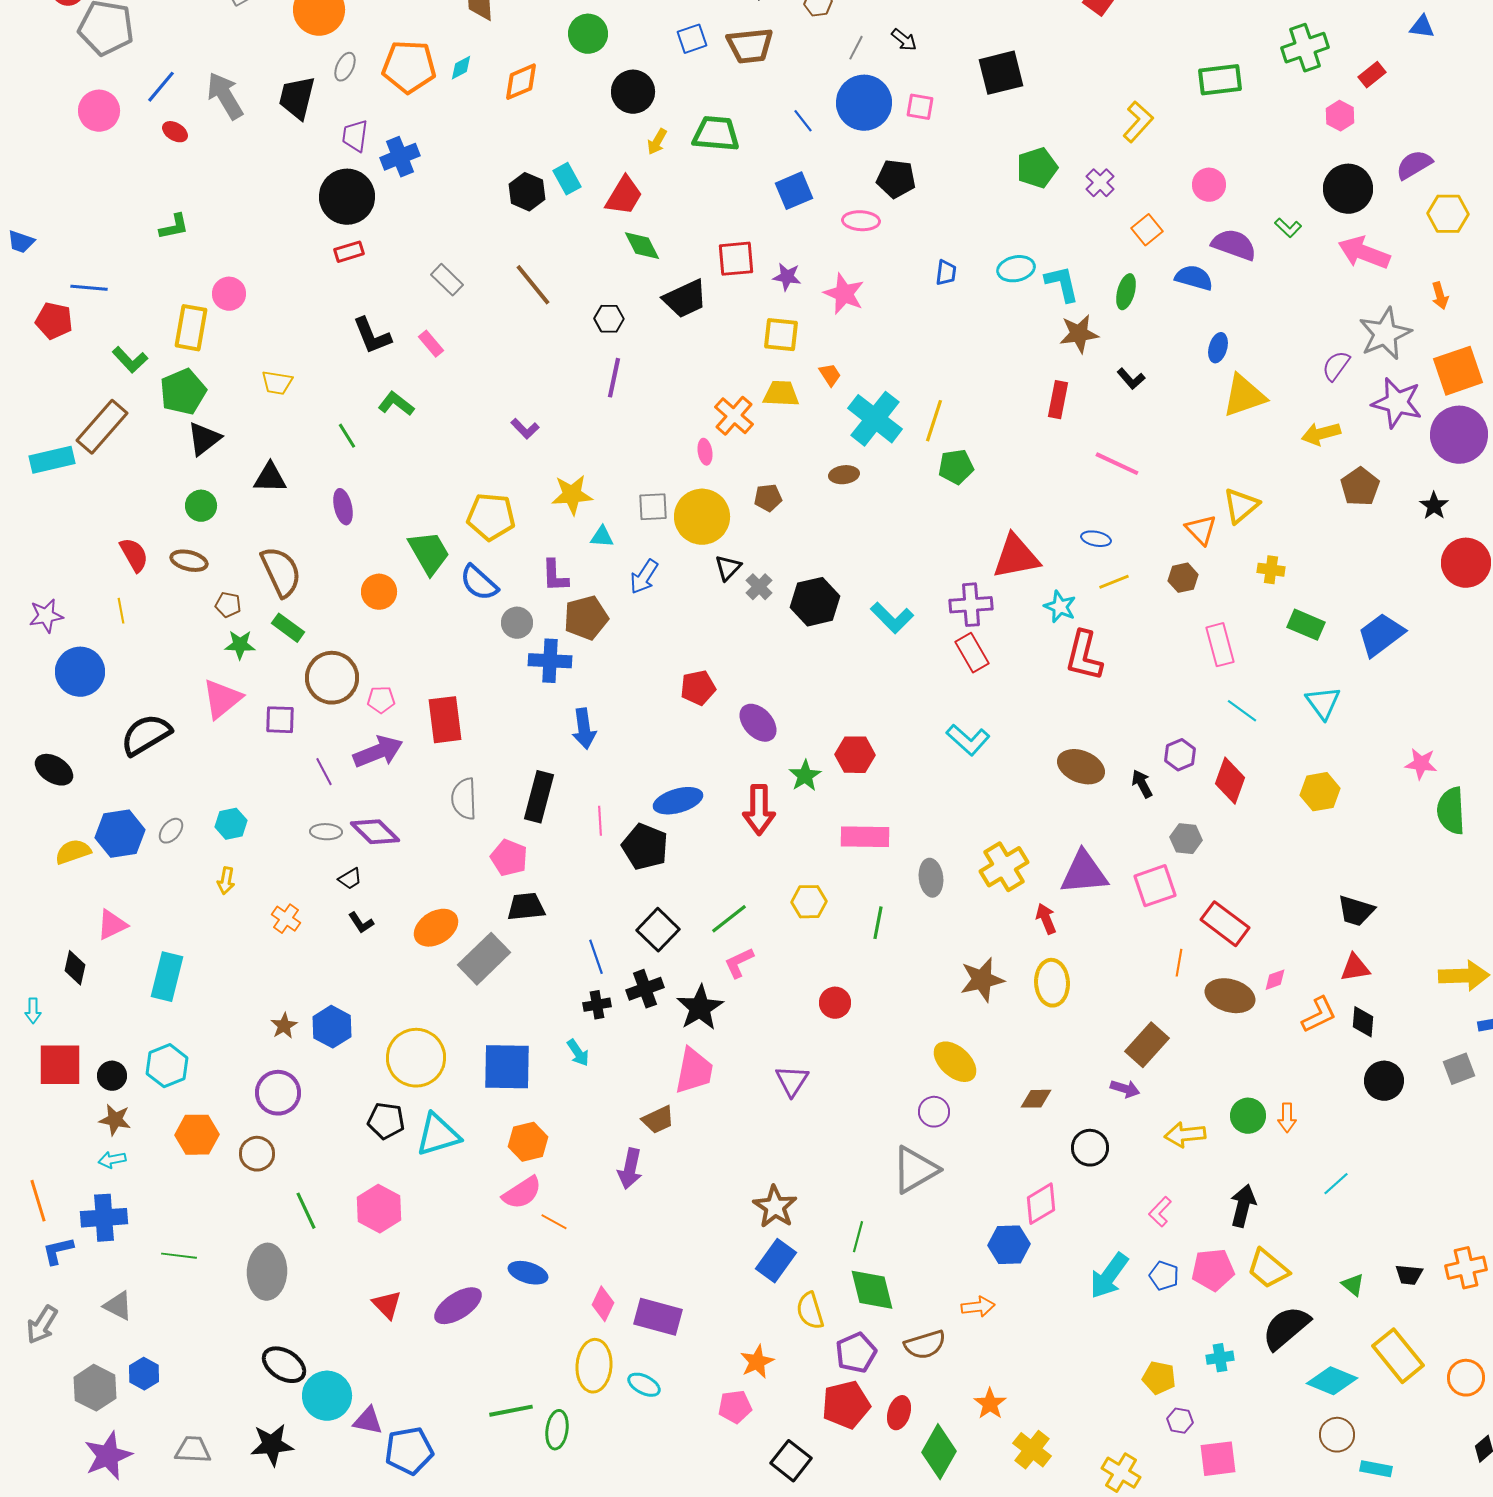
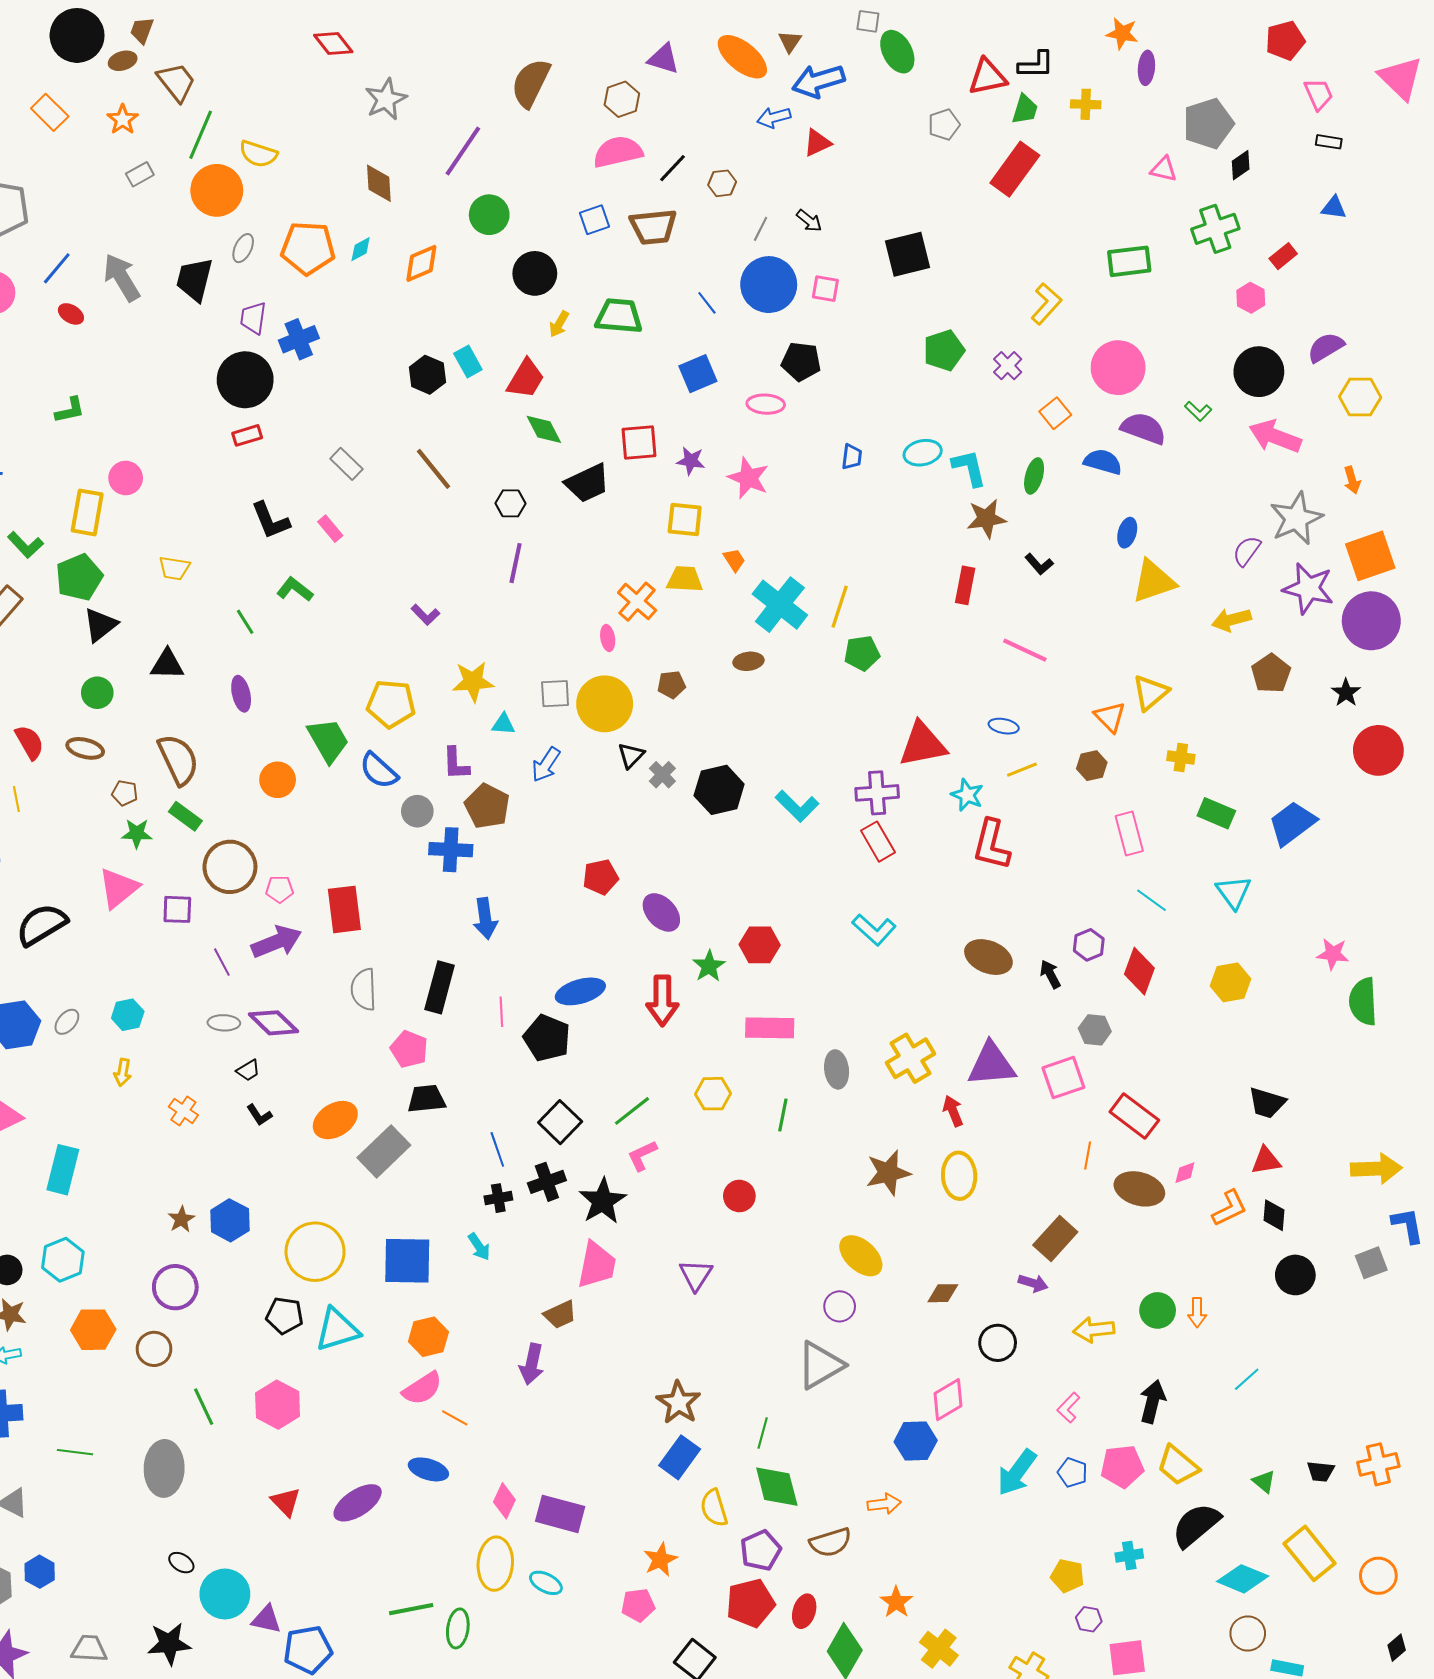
pink circle: (1209, 185) -> (1118, 368), size x1.6
brown pentagon: (586, 618) -> (487, 806), turned -30
black ellipse: (284, 1365) -> (181, 1563), size x0.6

